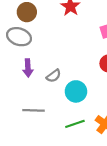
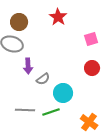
purple arrow: (28, 68) -> (28, 66), moved
green line: (75, 124) -> (51, 112), moved

